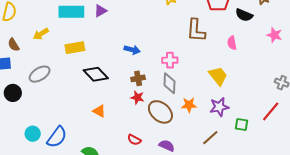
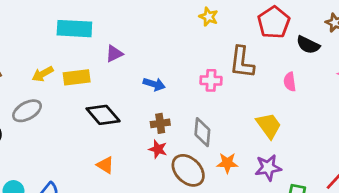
purple triangle: (100, 11) -> (114, 54), moved
yellow arrow: (41, 34) -> (43, 74), moved
pink cross: (170, 60) -> (211, 80), moved

